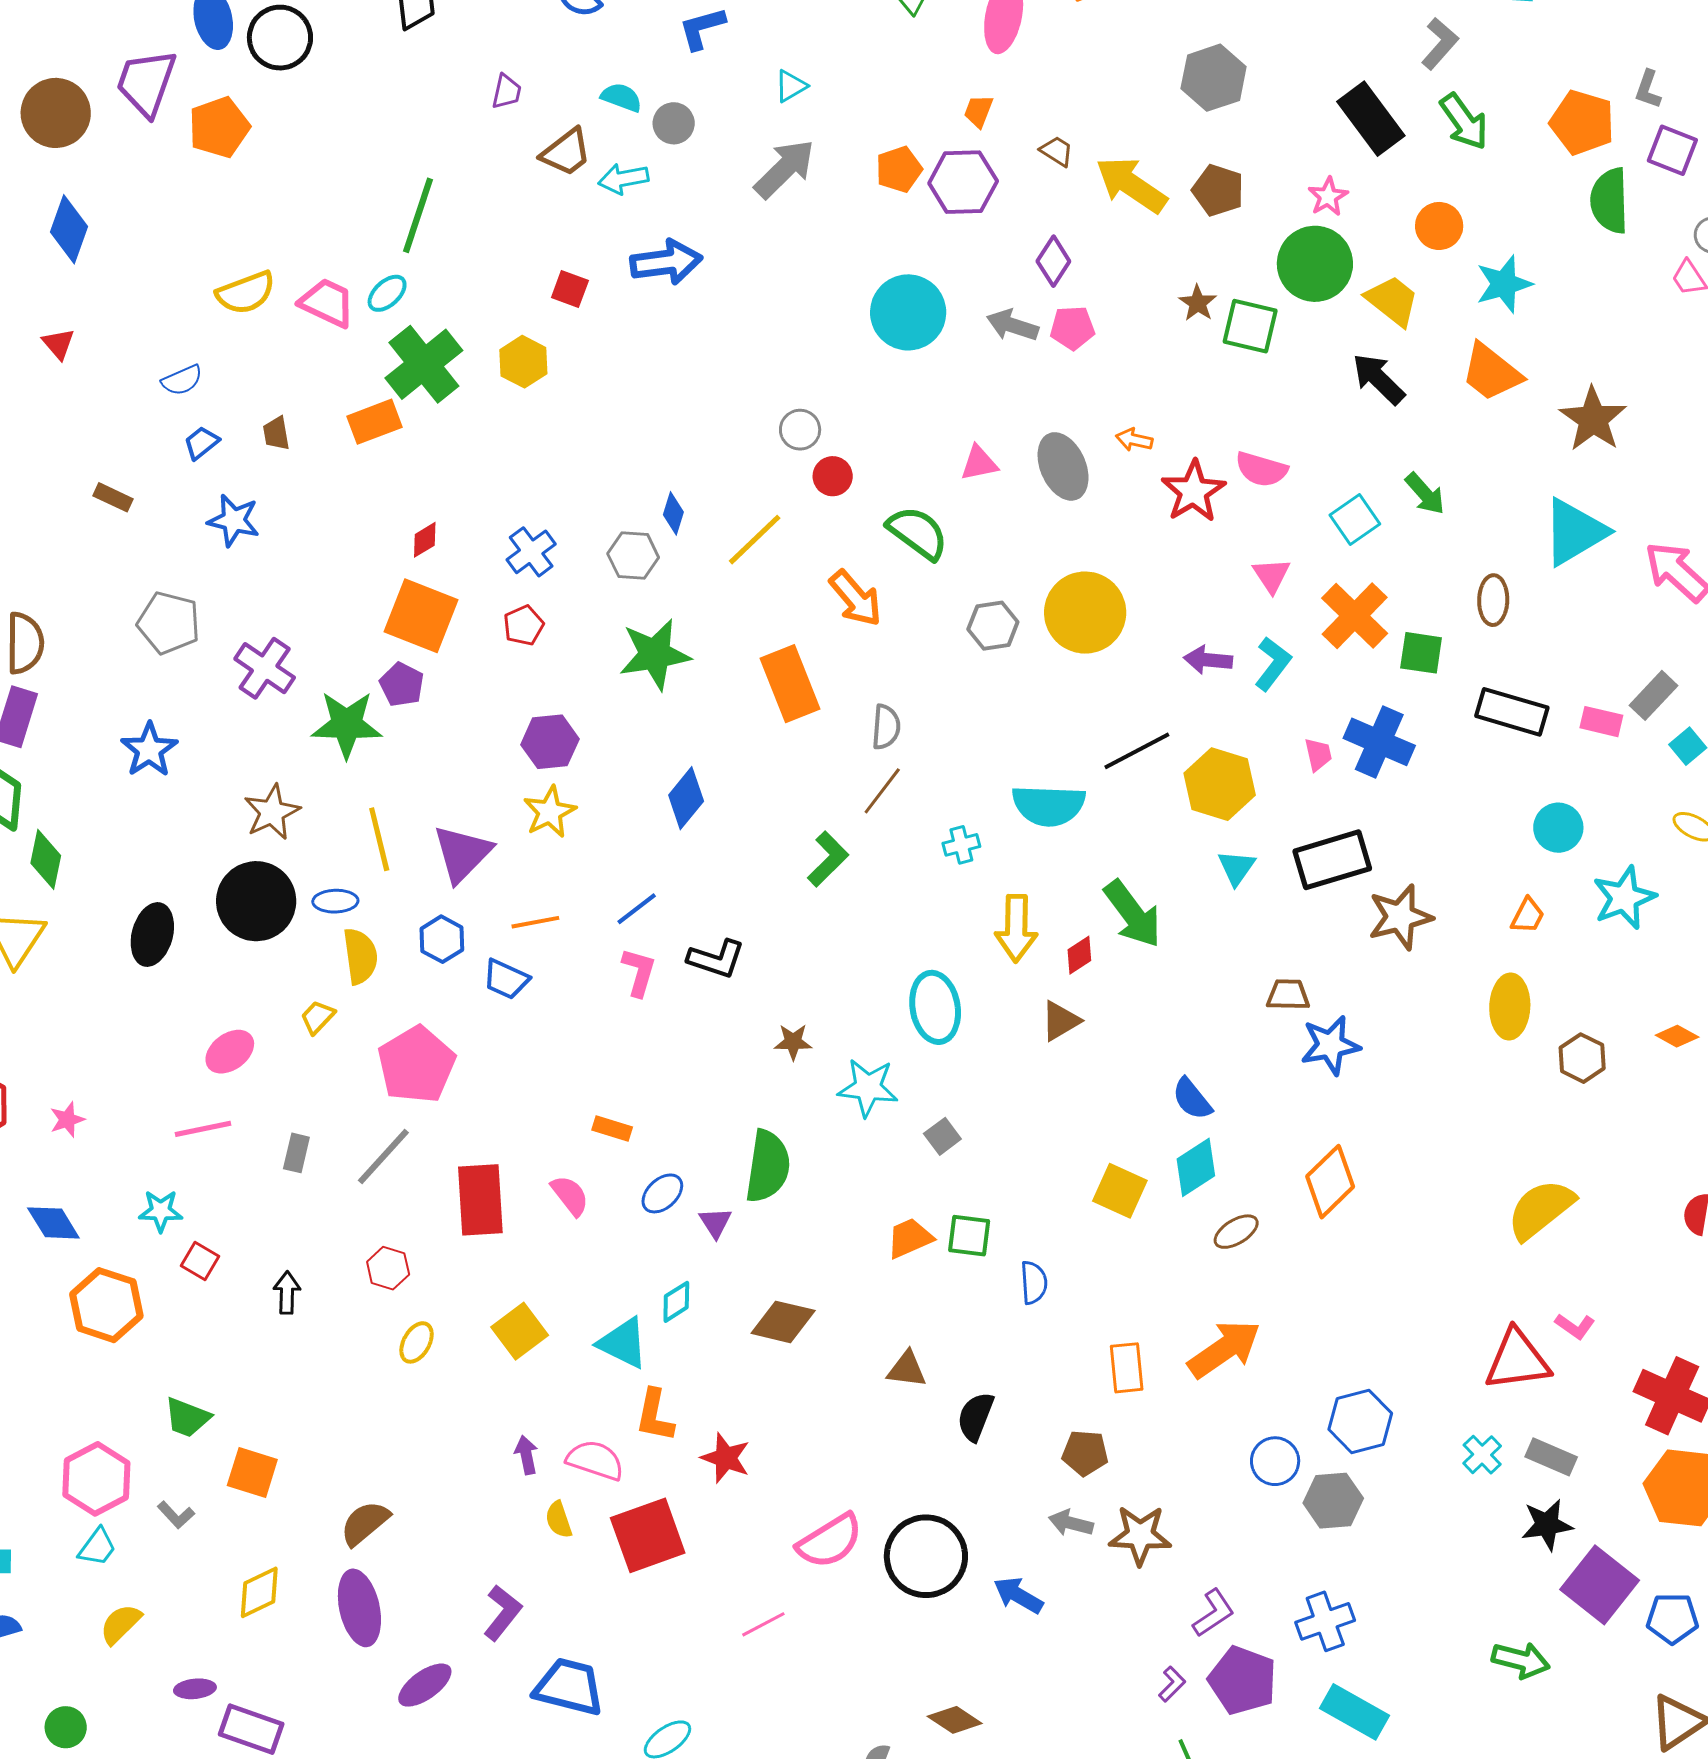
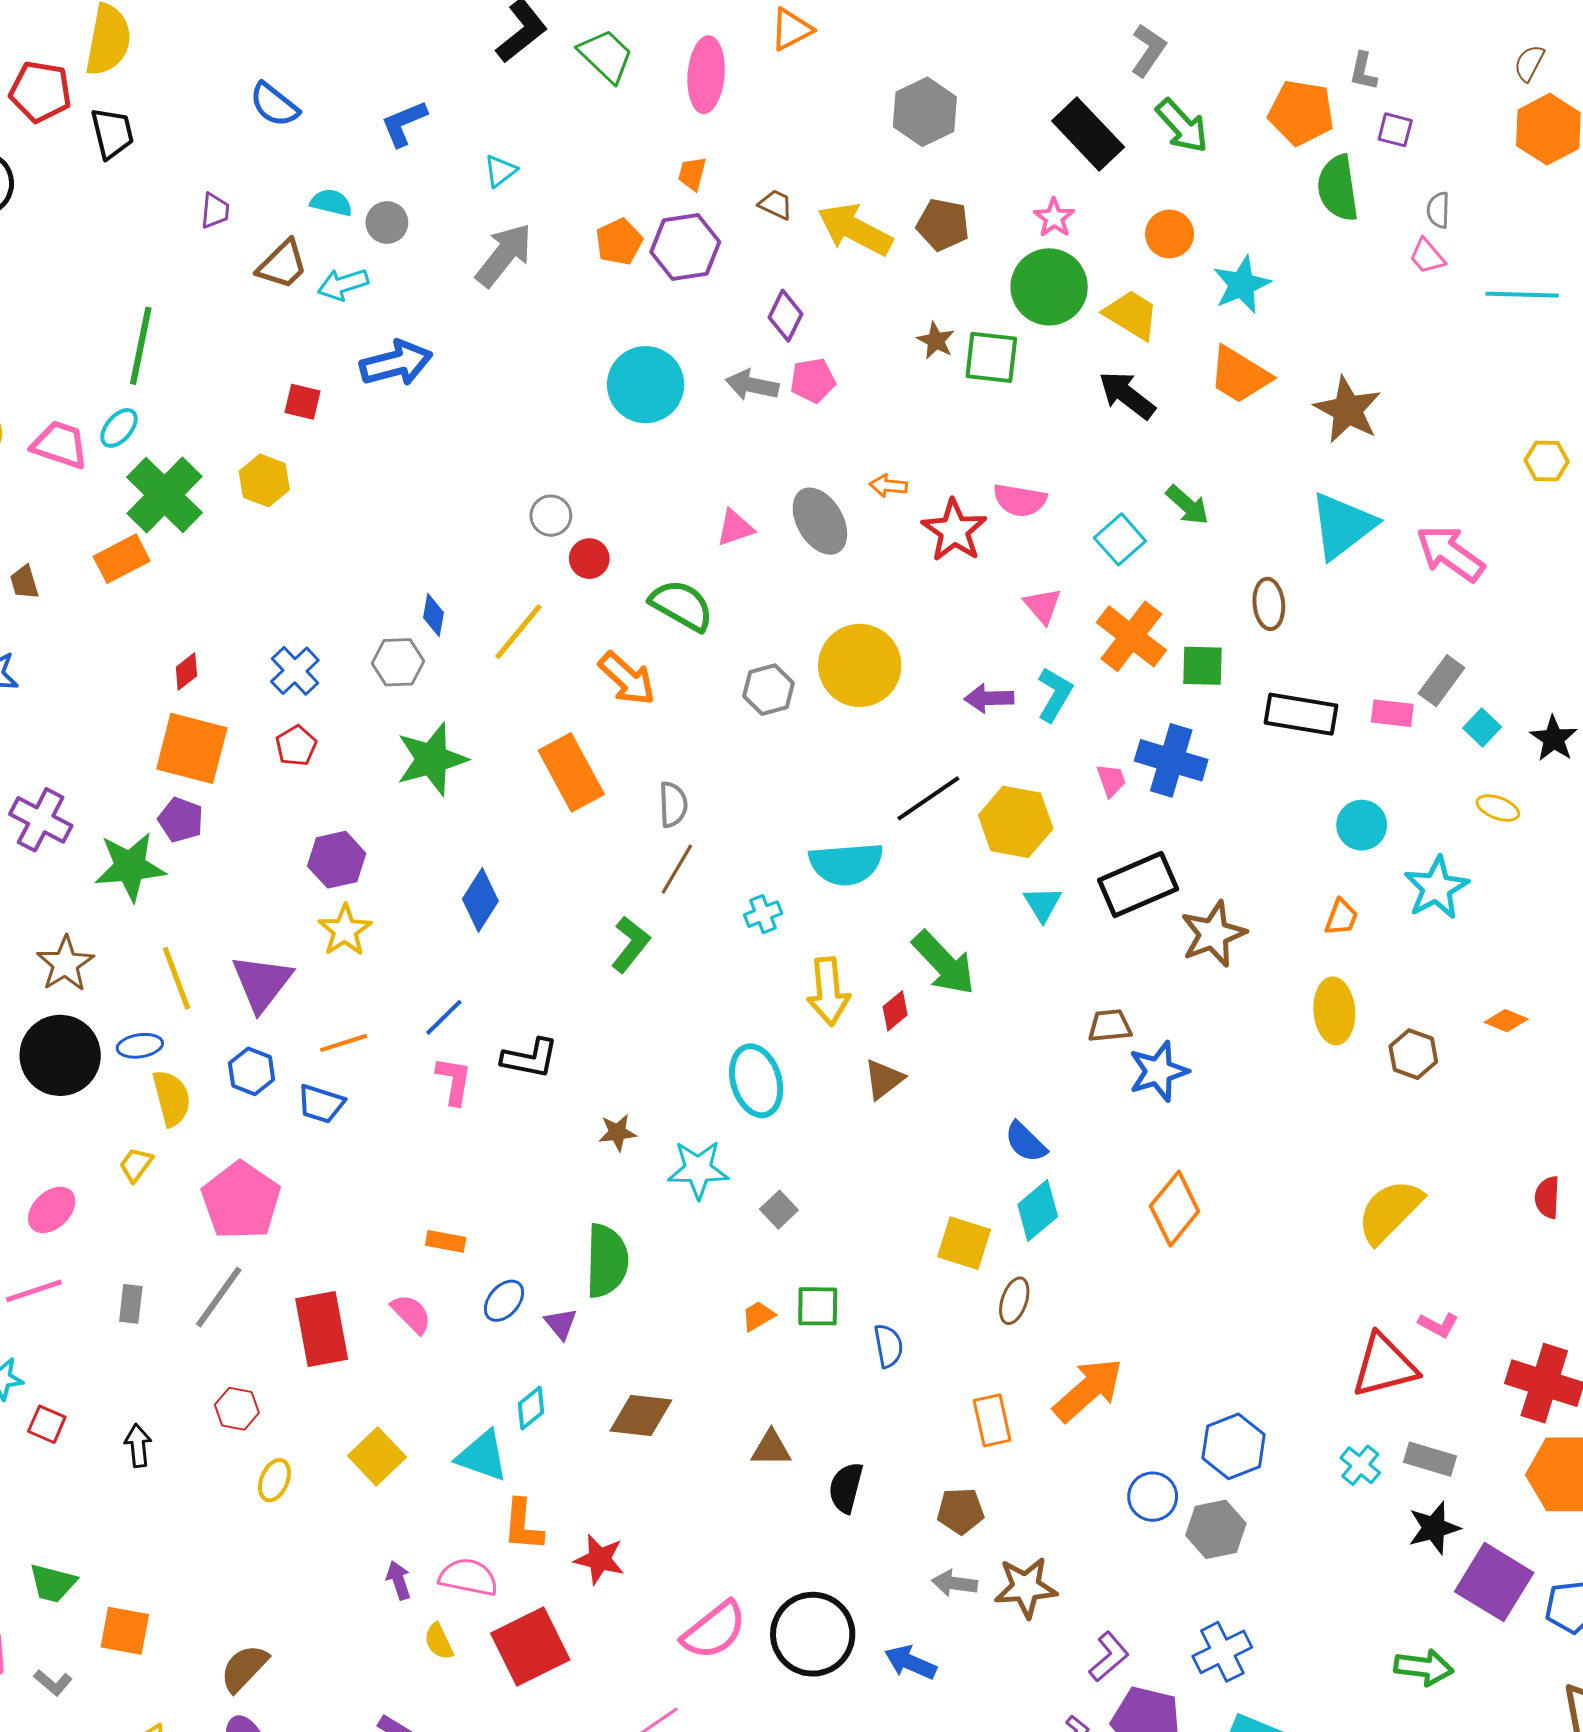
purple square: (1672, 150) -> (1395, 130), size x0.7
brown ellipse: (1236, 1232) -> (1014, 1301), moved, turned -33
orange trapezoid: (910, 1238) -> (758, 1316), size x0.7

